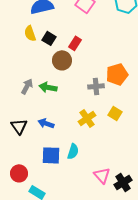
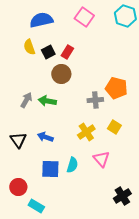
black square: (49, 38) -> (48, 52), turned 32
red rectangle: (75, 43) -> (67, 52), moved
orange pentagon: (117, 74) -> (116, 88), turned 30
pink triangle: (102, 175) -> (101, 159), moved

